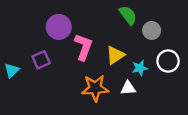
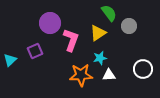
yellow triangle: (115, 55) -> (98, 33), moved
white circle: (168, 61) -> (143, 69), moved
cyan star: (140, 68) -> (100, 58), moved

